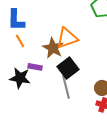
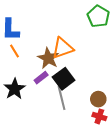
purple rectangle: (35, 67) -> (41, 78), moved, turned -48
black star: (20, 78) -> (15, 89), turned 30

